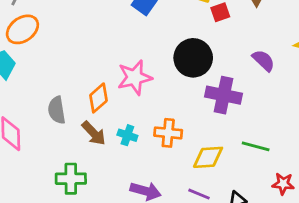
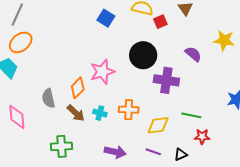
red star: (283, 184) -> (202, 137), moved

